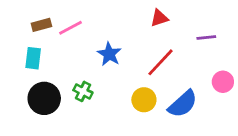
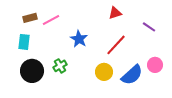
purple line: (206, 37) -> (149, 27), turned 40
pink circle: (223, 82) -> (155, 65), moved
green cross: (83, 91) -> (60, 66), turned 32

